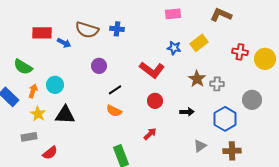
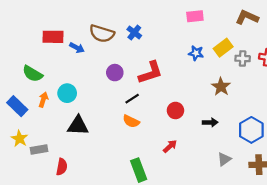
blue cross: (117, 29) -> (134, 32), turned 32
red L-shape: (152, 70) -> (151, 73), moved, turned -55
gray cross: (217, 84) -> (243, 58), moved
yellow star: (38, 114) -> (19, 139), moved
red semicircle: (50, 153) -> (62, 167), turned -42

